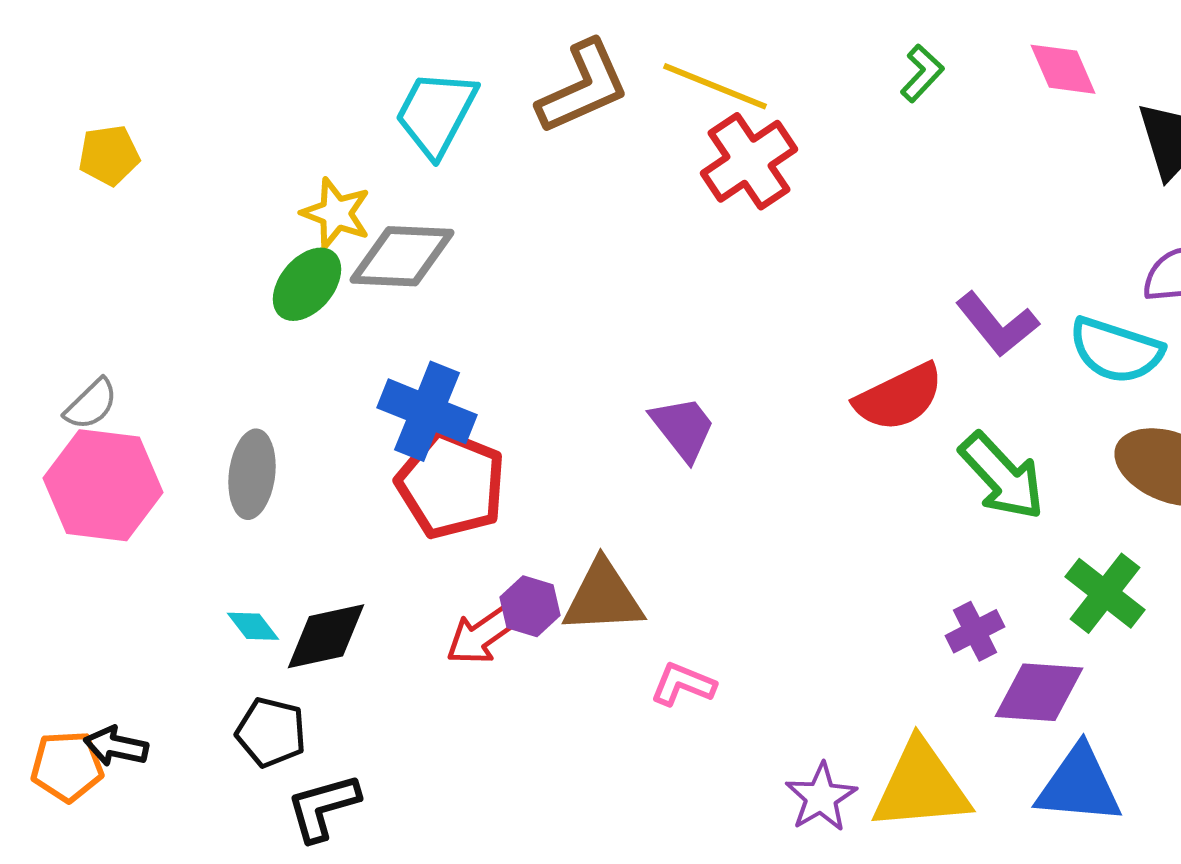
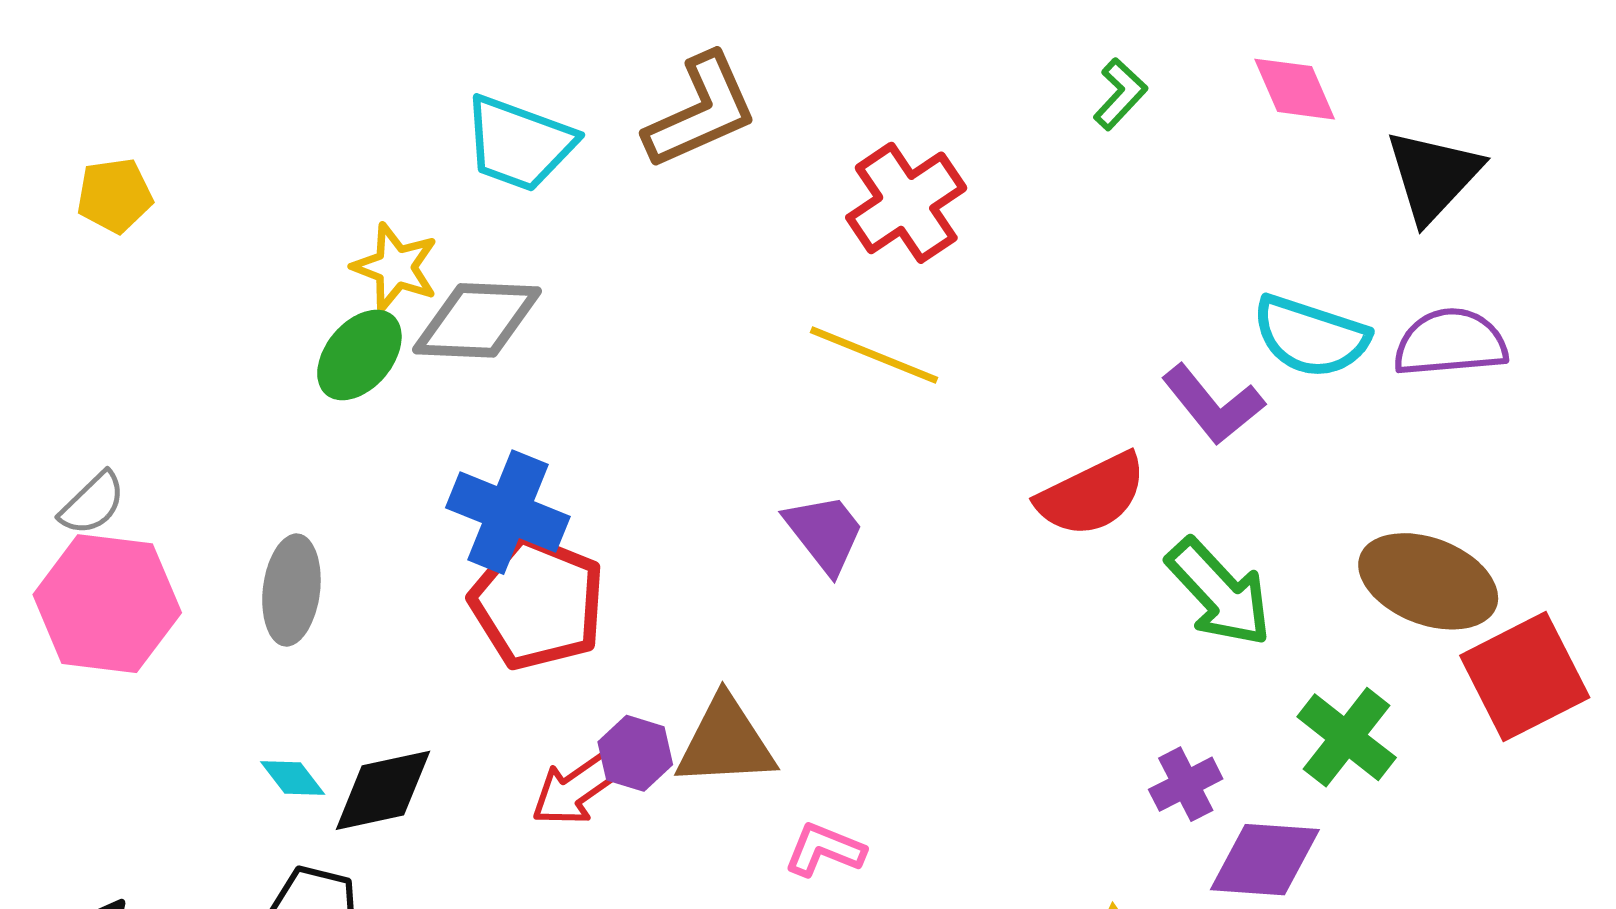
yellow line: (715, 86) -> (874, 355), moved
cyan trapezoid: (436, 113) -> (519, 143), turned -98
cyan semicircle: (1116, 350) -> (1311, 336), moved

